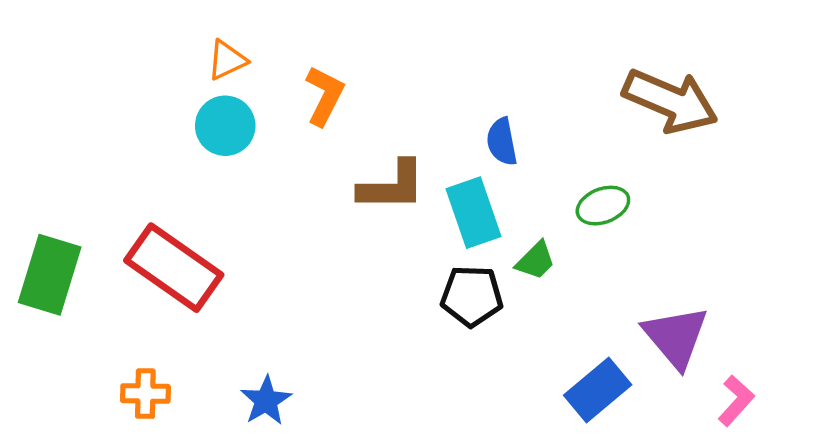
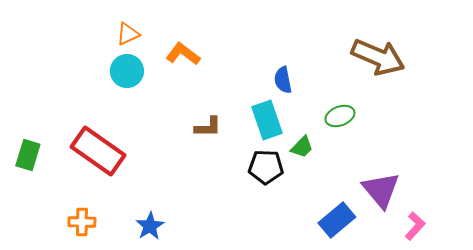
orange L-shape: (325, 96) -> (183, 54), turned -80
brown L-shape: (392, 186) -> (208, 127), moved, size x0.7
green rectangle: (50, 275) -> (28, 155), size x0.7

